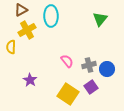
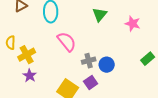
yellow cross: (27, 30) -> (27, 55), moved
pink semicircle: (67, 61) -> (67, 42), moved, size x1.5

